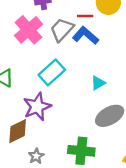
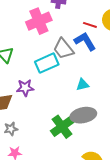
gray trapezoid: (62, 30) -> (63, 49), moved, turned -100
purple star: (37, 107) -> (25, 88), size x0.7
green cross: (81, 151) -> (62, 127), moved, turned 30

